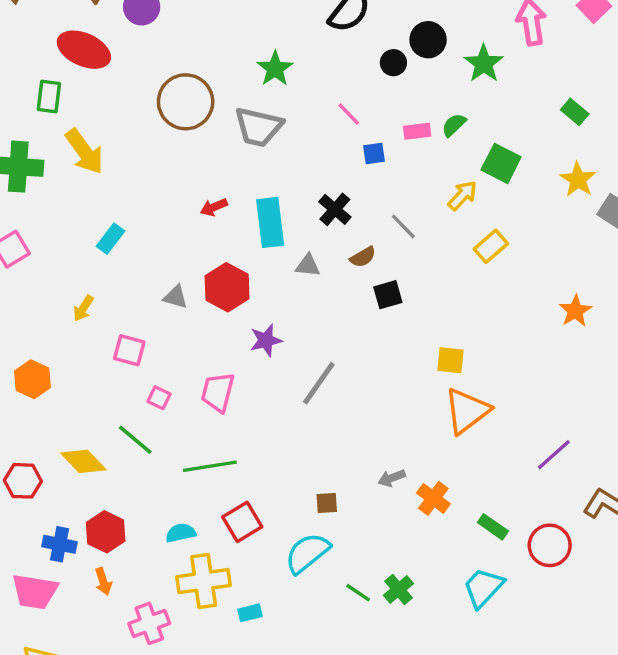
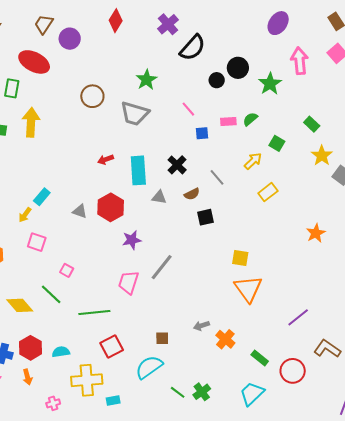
brown circle: (186, 102) -> (92, 96), size x0.7
green rectangle: (575, 112) -> (312, 124), moved
yellow arrow: (85, 152) -> (31, 122), turned -144
green square: (501, 163) -> (277, 143), size x0.7
cyan rectangle: (111, 239) -> (42, 197), moved
pink square: (129, 350) -> (37, 242), moved
pink trapezoid: (218, 392) -> (129, 282), moved
orange triangle: (467, 411) -> (248, 289), turned -32
cyan semicircle: (181, 533) -> (61, 352), moved
pink cross: (149, 623) -> (53, 403), size x0.6

